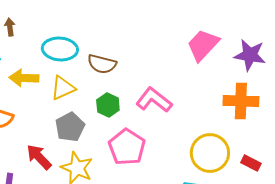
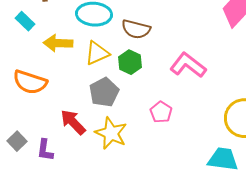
green hexagon: (108, 105) -> (130, 62), moved
pink pentagon: (127, 147) -> (161, 112), size x0.6

